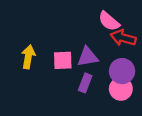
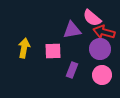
purple triangle: (88, 57) -> (72, 30), moved
purple circle: (122, 71) -> (100, 49), moved

